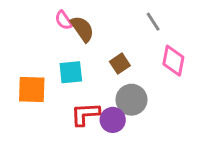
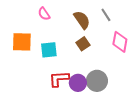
brown semicircle: (82, 29) -> (82, 20), moved
orange square: (32, 90) -> (22, 42), moved
gray circle: (131, 100) -> (97, 81), moved

